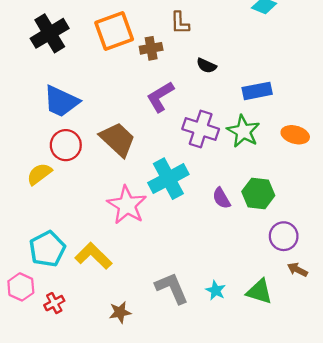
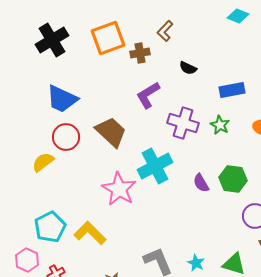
brown L-shape: (180, 23) -> (165, 31), turned 45
green star: (243, 131) -> (220, 125), size x0.7

